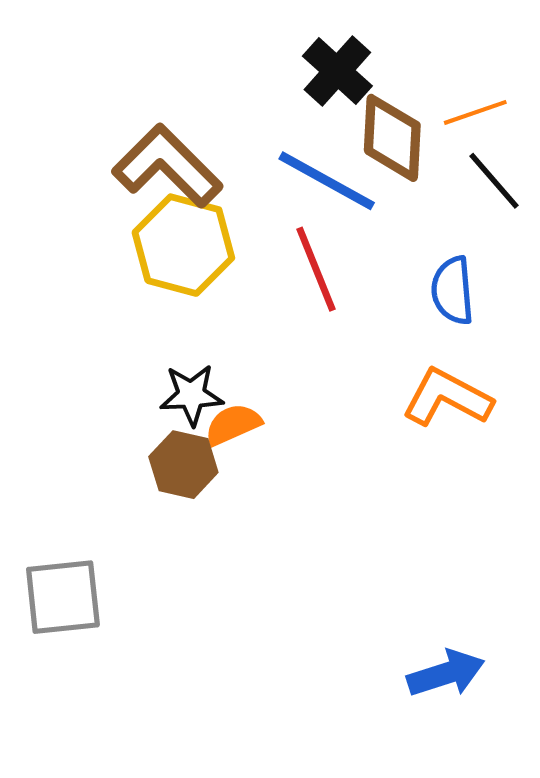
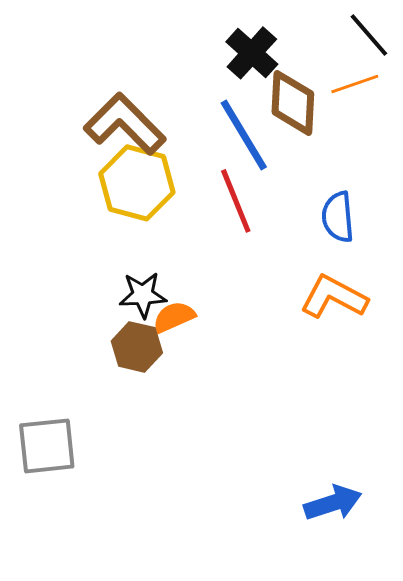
blue line: (327, 181) -> (244, 135), turned 30
black line: (494, 181) -> (369, 35), moved

